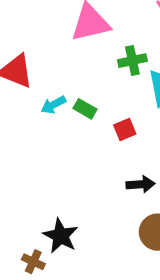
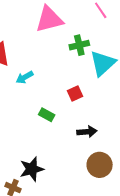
green rectangle: (85, 109) -> (47, 115), moved
black star: (60, 236) -> (32, 169), turned 30

